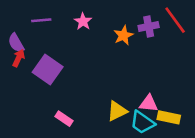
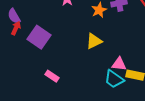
yellow triangle: (117, 111) -> (94, 41), moved

